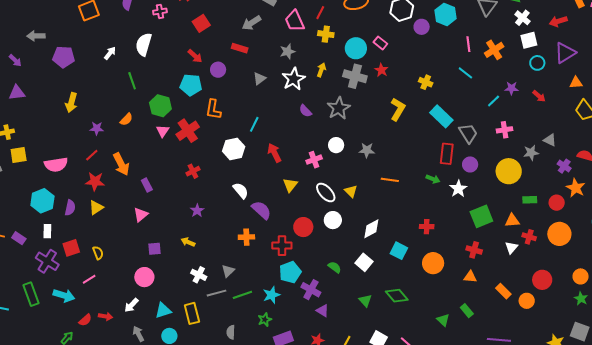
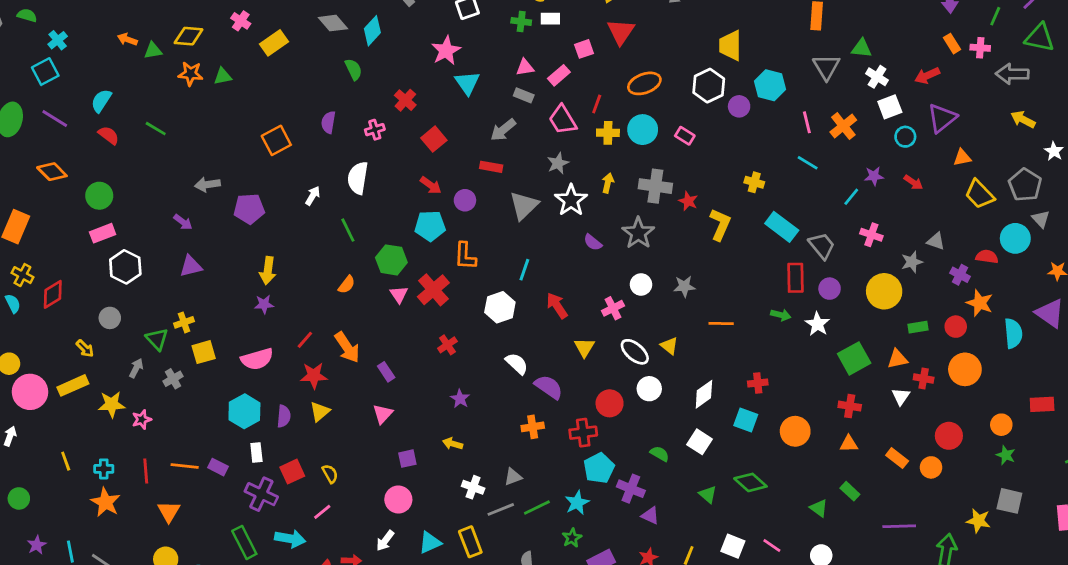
cyan circle: (356, 48) -> (643, 130), moved
red star: (381, 70) -> (688, 201), moved
gray triangle: (260, 79) -> (524, 206), size x1.6
purple star: (97, 128) -> (264, 304), moved
pink cross: (505, 130) -> (871, 235), turned 35
red cross: (427, 227) -> (758, 383), moved
gray triangle: (228, 271) -> (513, 477), turned 32

